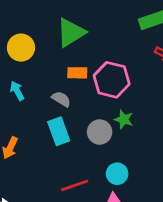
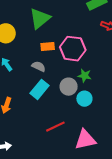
cyan rectangle: (59, 131) -> (40, 89), turned 66
cyan circle: (117, 174) -> (84, 99), moved

